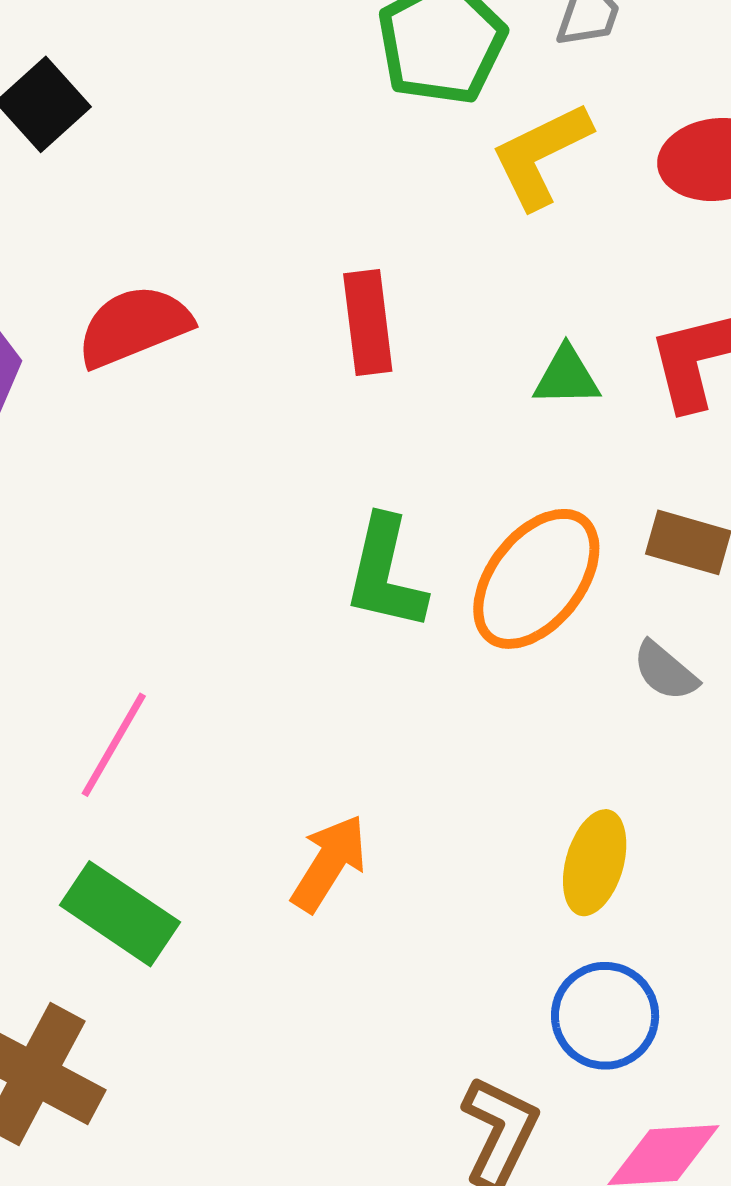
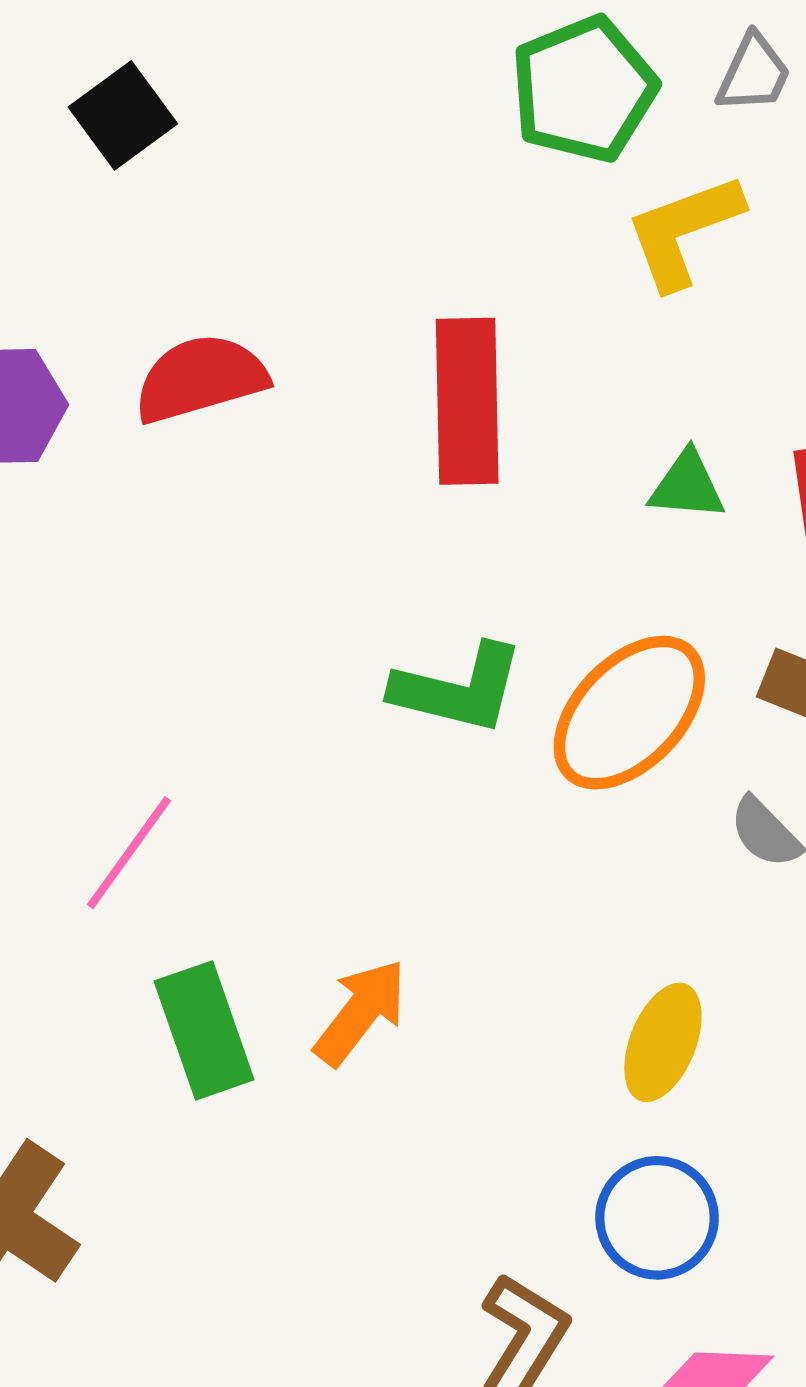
red rectangle: (368, 323) -> (467, 401), size x1.4
green L-shape: (385, 573) -> (458, 689), turned -95
green rectangle: (120, 914) -> (204, 1030), moved, turned 31

